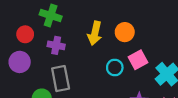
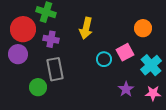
orange circle: (125, 32) -> (143, 28), moved
red circle: (25, 34) -> (23, 29), size x1.6

